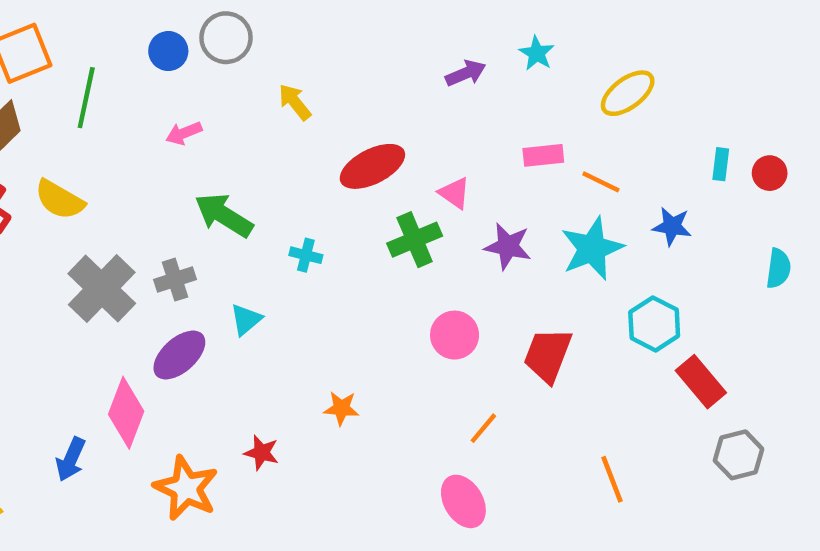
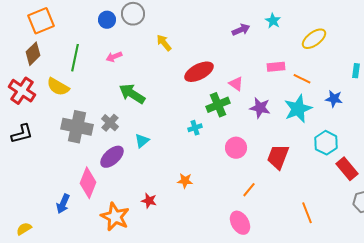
green line: (86, 98) -> (75, 58), moved
cyan cross: (306, 255) -> (195, 128), moved, turned -32
gray cross: (175, 280) -> (110, 123), turned -30
gray cross: (102, 288) -> (77, 127), turned -32

